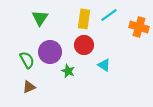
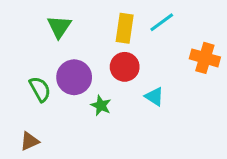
orange cross: (139, 27) -> (205, 58), moved
brown triangle: (29, 87) -> (30, 141), moved

